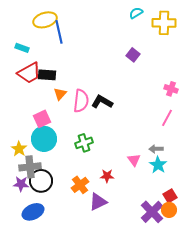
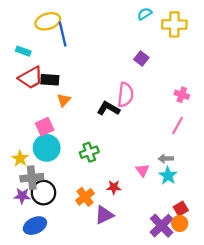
pink semicircle: (81, 101) -> (125, 95), moved

